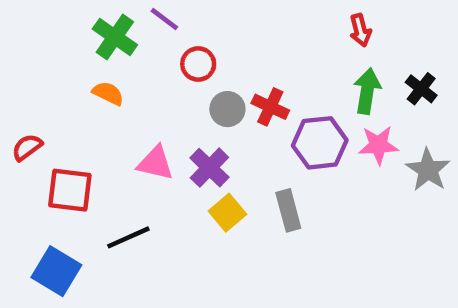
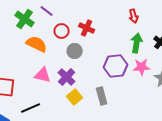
orange semicircle: (108, 93) -> (37, 44), moved, size x1.5
red cross: (270, 107) -> (87, 28), moved

